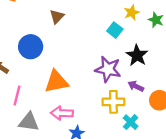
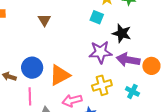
blue circle: (31, 47) -> (32, 68), moved
purple arrow: (136, 86) -> (128, 60), size x1.6
yellow cross: (113, 102) -> (102, 85), moved

